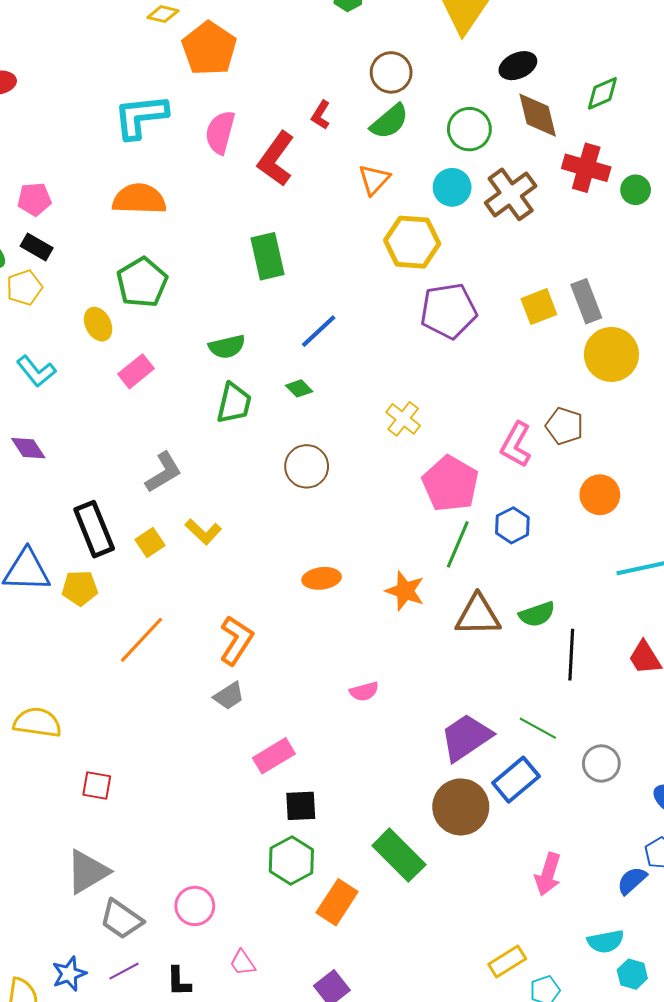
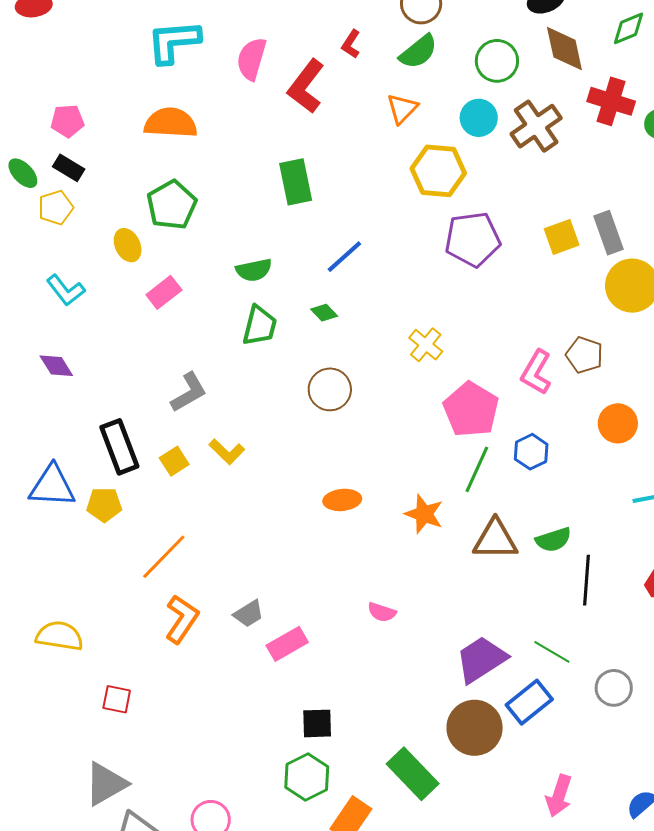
orange L-shape: (236, 640) -> (182, 619), moved
pink semicircle: (364, 691) -> (382, 612), turned 32
pink rectangle: (274, 756) -> (287, 644), moved

